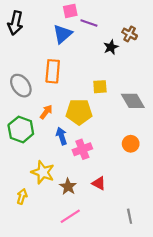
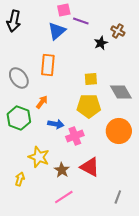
yellow pentagon: (79, 112) -> (89, 106), moved
blue arrow: (61, 136) -> (56, 124), turned 119
orange circle: (131, 144) -> (119, 131), size x1.6
red triangle: (99, 183) -> (90, 167), size x1.5
gray line: (130, 216) -> (118, 197), turned 32

